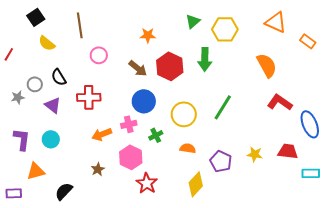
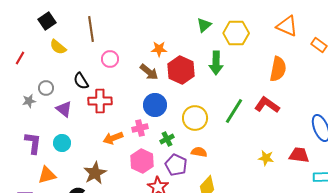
orange star: (148, 35) -> (159, 49), moved
orange semicircle: (267, 65) -> (278, 69), turned 40
black semicircle: (59, 77) -> (81, 81), moved
red L-shape: (280, 102) -> (267, 105), moved
purple pentagon: (221, 161) -> (176, 165), moved
brown star: (98, 169) -> (95, 173), moved, size x1.6

